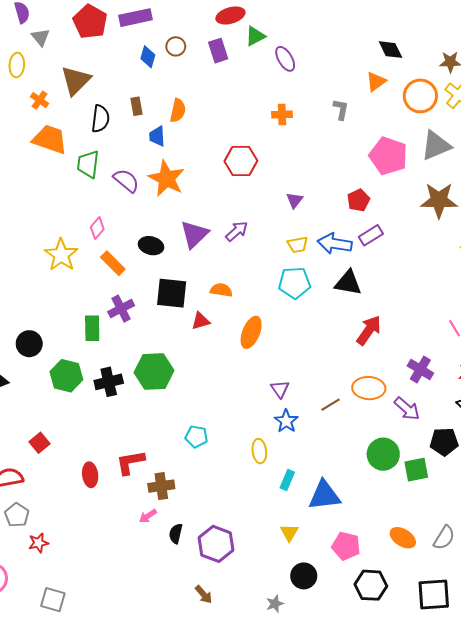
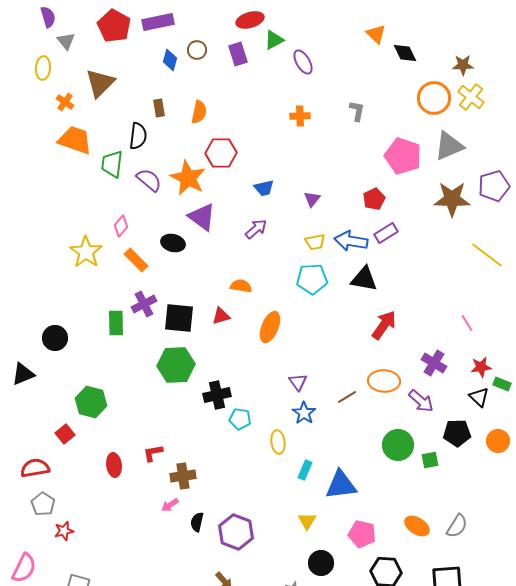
orange triangle: (376, 82) -> (376, 34), moved, turned -40
black semicircle: (100, 119) -> (138, 136), moved
blue trapezoid: (157, 136) -> (264, 188), moved, turned -100
red hexagon: (241, 161) -> (221, 153), moved
purple triangle: (194, 234) -> (202, 217), moved, turned -40
black square: (172, 293) -> (179, 318), moved
green hexagon: (66, 376) -> (91, 402), moved
black cross: (109, 382) -> (217, 395), moved
cyan pentagon: (196, 437) -> (240, 419), moved
red L-shape: (130, 462) -> (153, 453), size x0.7
green square: (416, 470) -> (430, 460), size x0.7

